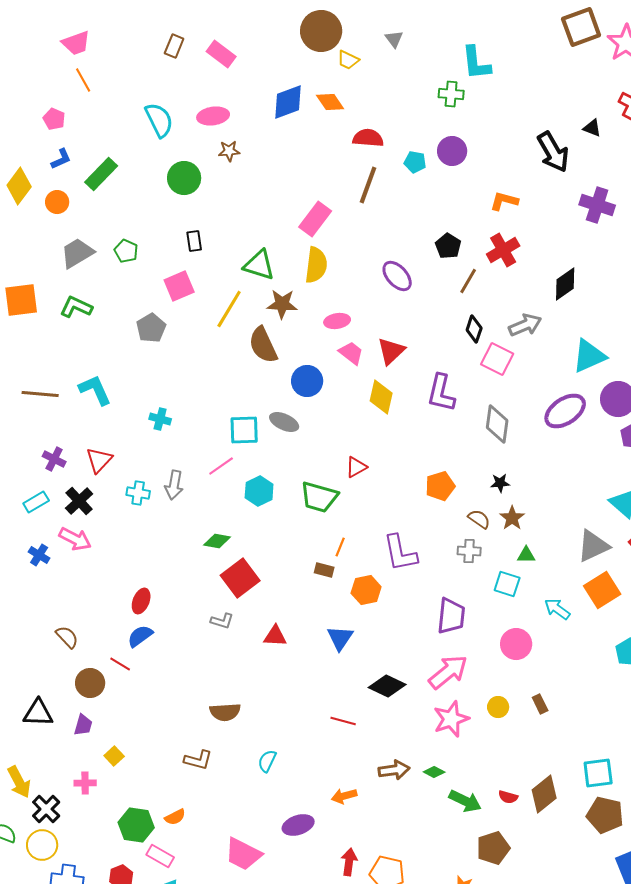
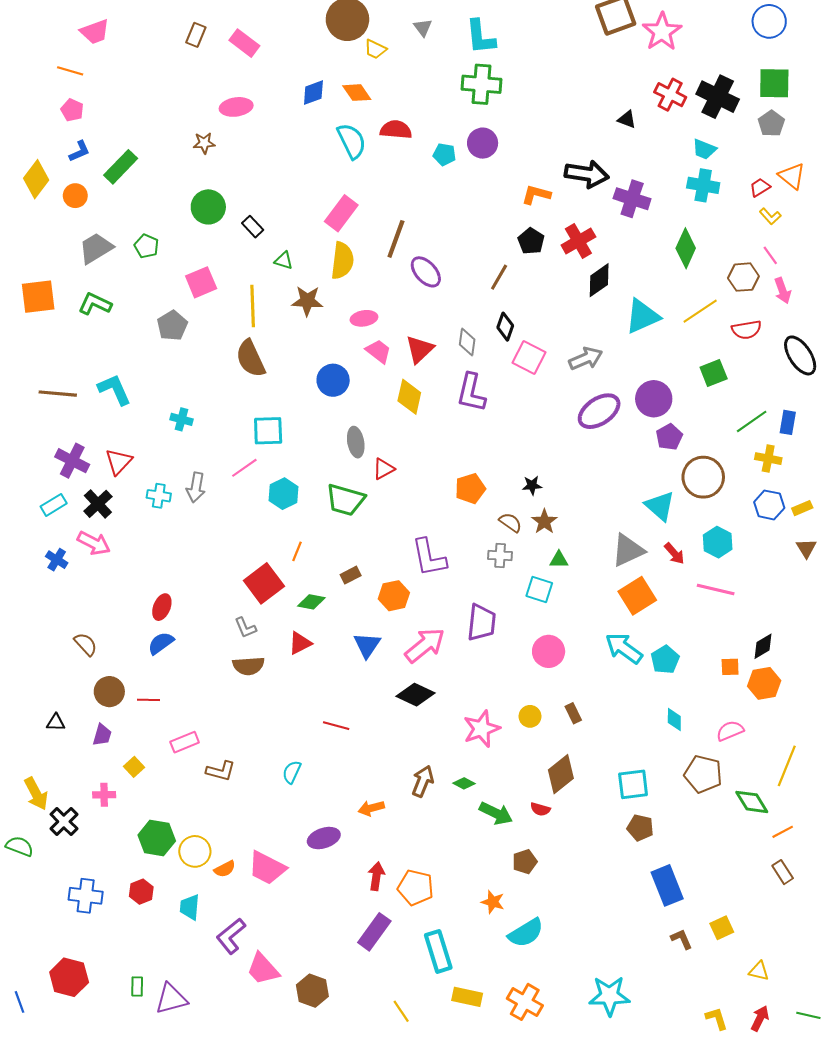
cyan L-shape: (476, 63) -> (480, 37), moved
orange line: (83, 80) -> (70, 71), moved, turned -45
green cross: (451, 94) -> (482, 84), size x1.5
blue diamond: (288, 102) -> (313, 93), size x0.7
cyan semicircle: (159, 120) -> (352, 141), moved
brown star: (229, 151) -> (204, 143), moved
black arrow: (553, 152) -> (587, 174), moved, turned -51
green circle: (184, 178) -> (208, 207), moved
brown line: (368, 185) -> (396, 239), moved
black rectangle: (194, 241) -> (253, 227), moved, turned -35
black pentagon: (448, 246) -> (531, 241), moved
red cross: (503, 250) -> (578, 241), moved
green triangle: (259, 265) -> (284, 261), size x0.6
yellow line: (229, 309) -> (253, 306), turned -33
gray arrow: (525, 325) -> (586, 359), moved
brown semicircle: (263, 345) -> (251, 359), moved
cyan triangle: (589, 356) -> (642, 316), moved
gray ellipse: (284, 422) -> (356, 442), moved, turned 56
gray diamond: (497, 424) -> (467, 342), moved, size x0.7
purple cross: (54, 459) -> (72, 461), size x1.4
green diamond: (217, 541) -> (311, 602), moved
orange line: (340, 547) -> (297, 551), moved
brown rectangle: (324, 570) -> (351, 575), turned -42
cyan arrow: (557, 609) -> (624, 648), moved, size x1.4
gray L-shape: (222, 621) -> (245, 628), turned 50
red triangle: (275, 636) -> (300, 643), turned -30
red line: (120, 664) -> (148, 700), moved, turned -30
pink arrow: (448, 672) -> (425, 645), moved
brown semicircle: (225, 712) -> (248, 666), moved
black triangle: (38, 713) -> (56, 723), size x0.6
red line: (343, 721) -> (336, 726), moved
brown arrow: (394, 770) -> (423, 781), turned -60
brown diamond: (544, 794) -> (561, 774), moved
brown pentagon: (605, 815) -> (640, 828), size x0.7
orange semicircle: (175, 817) -> (225, 869), moved
yellow circle: (42, 845) -> (195, 851), moved
brown pentagon: (493, 848) -> (525, 862), size x0.7
pink rectangle: (160, 856) -> (185, 742), moved, turned -52

